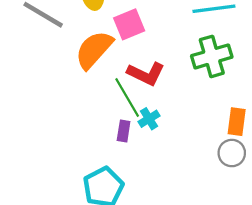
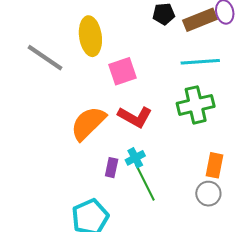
orange semicircle: (94, 50) -> (88, 123), moved
green line: (127, 97) -> (145, 183), moved

